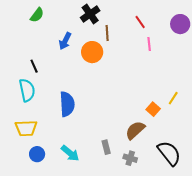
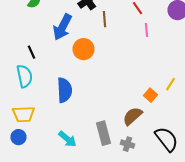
blue arrow: (65, 41) -> (62, 27), size x1.5
orange circle: (92, 52) -> (84, 49), moved
gray rectangle: (106, 147) -> (104, 133), size x1.6
blue circle: (37, 154) -> (18, 137), moved

